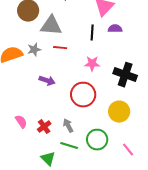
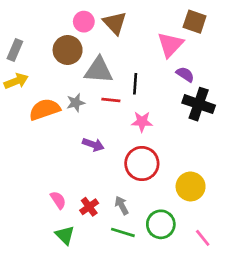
purple semicircle: (115, 29) -> (185, 74), turned 32
black line: (92, 33) -> (135, 84), moved
pink star: (92, 64) -> (142, 122), moved
black cross: (125, 75) -> (199, 104), moved
green triangle: (48, 159) -> (65, 235), moved

